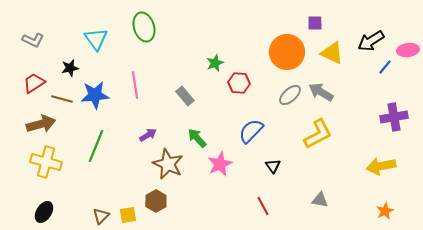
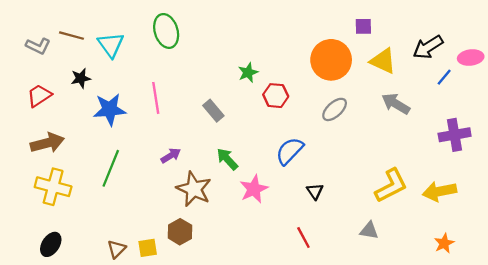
gray arrow: (321, 92) -> (396, 104), moved
brown line: (62, 99) -> (72, 36), moved
yellow L-shape: (318, 134) -> (391, 186), moved

